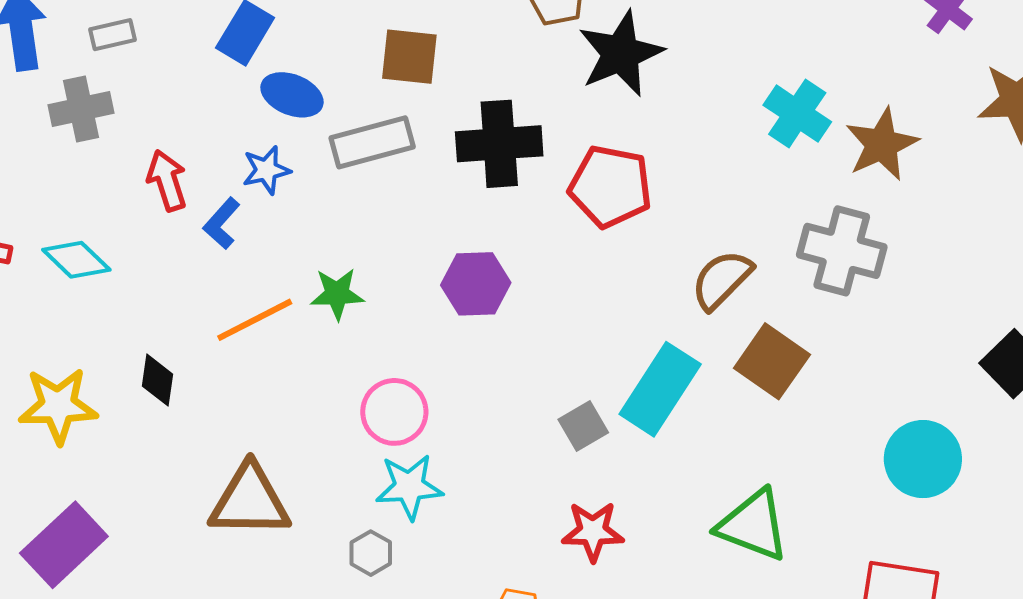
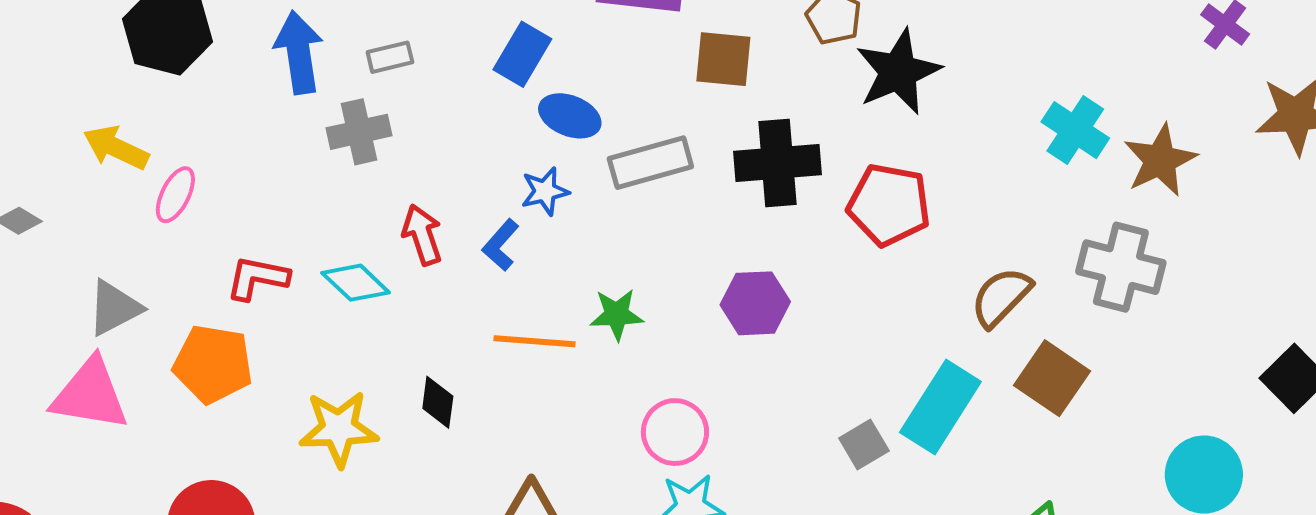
brown square: (409, 57) -> (723, 59), moved
red arrow: (167, 180) -> (422, 235), moved
orange line: (255, 320) -> (535, 341), turned 32

